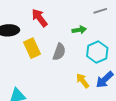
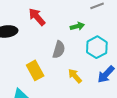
yellow rectangle: (32, 48) -> (35, 70), moved
yellow arrow: (83, 81) -> (75, 76), moved

